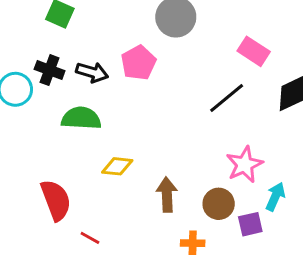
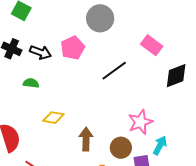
black line: (227, 98) -> (114, 71), moved
green semicircle: (81, 118) -> (31, 83), size x0.6

